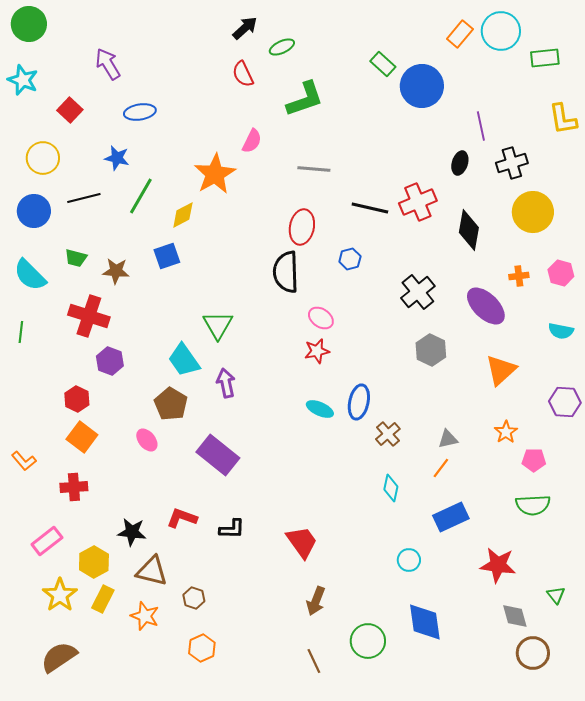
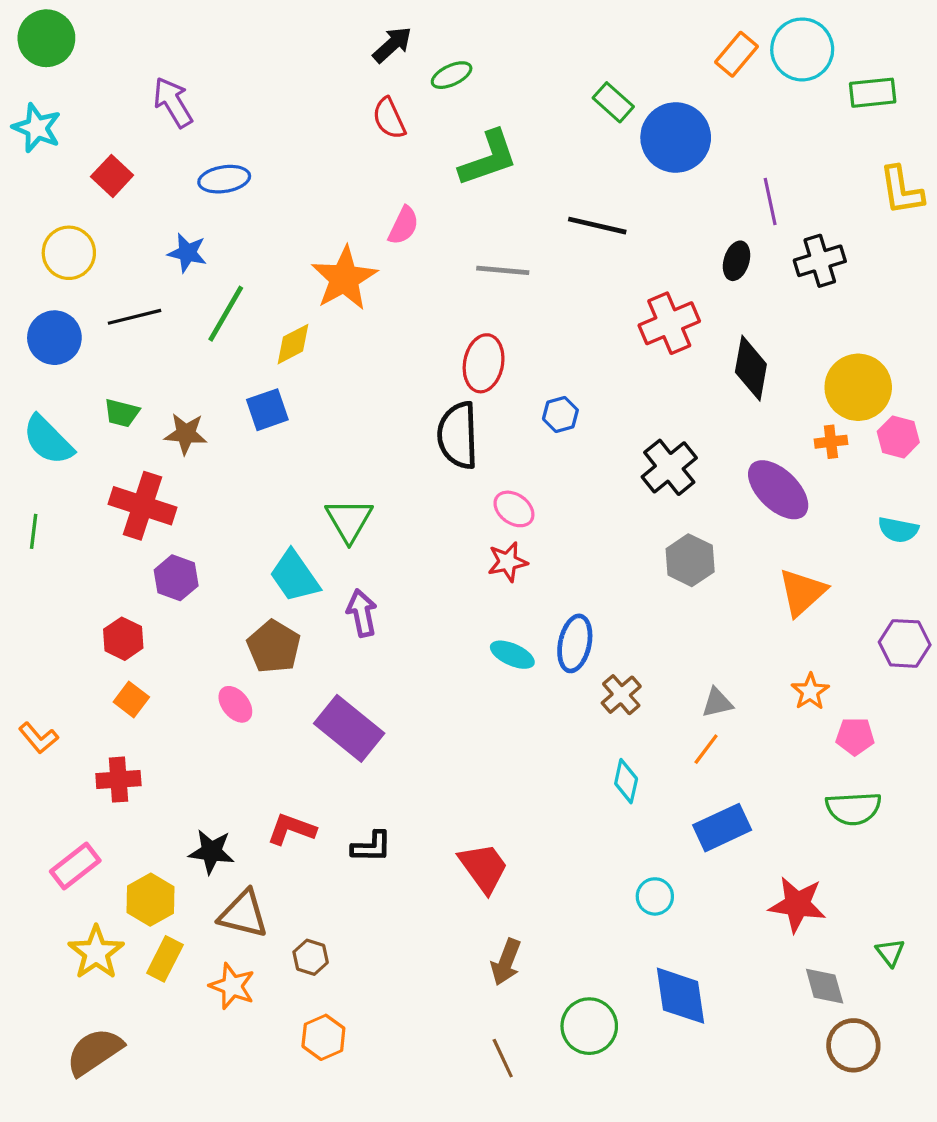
black line: (370, 208) -> (597, 226), moved
yellow circle: (533, 212) -> (858, 387), moved
orange square: (82, 437) -> (131, 699), size x0.7

